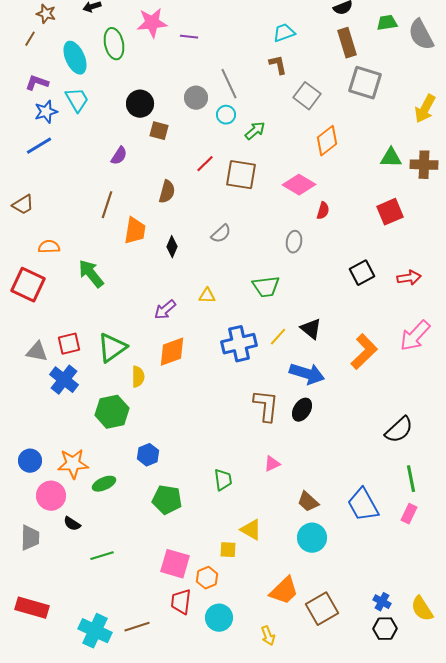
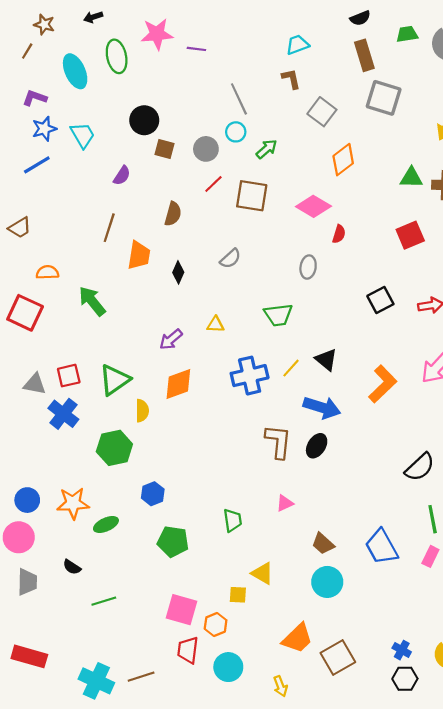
gray circle: (196, 98) -> (206, 149), moved
cyan trapezoid: (77, 100) -> (83, 135), moved
pink circle: (51, 496) -> (19, 537), moved

